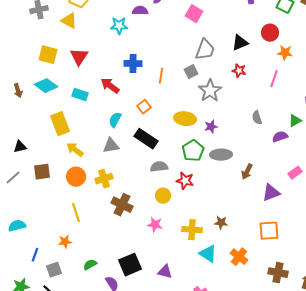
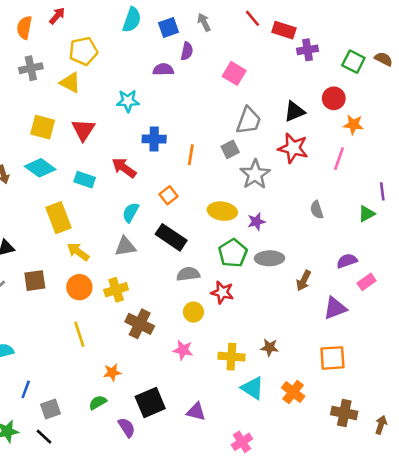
cyan star: (119, 26) -> (128, 101), moved
red star: (239, 71) -> (293, 148), size x1.6
purple semicircle: (280, 137) -> (347, 261), moved
orange star: (65, 242) -> (112, 372), moved

